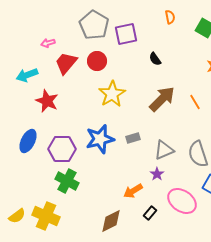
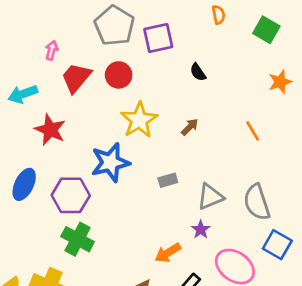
pink arrow: (48, 43) -> (52, 50), turned 120
brown arrow: (162, 99) -> (190, 127), moved, size x0.5
blue star: (100, 139) -> (110, 163), moved

